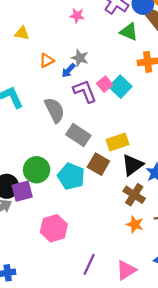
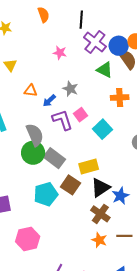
yellow triangle: (22, 33) -> (10, 65), turned 40
gray star: (80, 58) -> (70, 89), moved
orange triangle: (47, 60) -> (31, 91), turned 32
cyan square: (120, 87) -> (103, 129), moved
green circle: (37, 170) -> (33, 153), moved
cyan pentagon: (71, 176) -> (46, 194), turned 30

